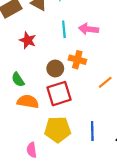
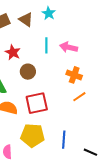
orange cross: (77, 60) -> (74, 75), moved
brown circle: (55, 68) -> (28, 72), moved

